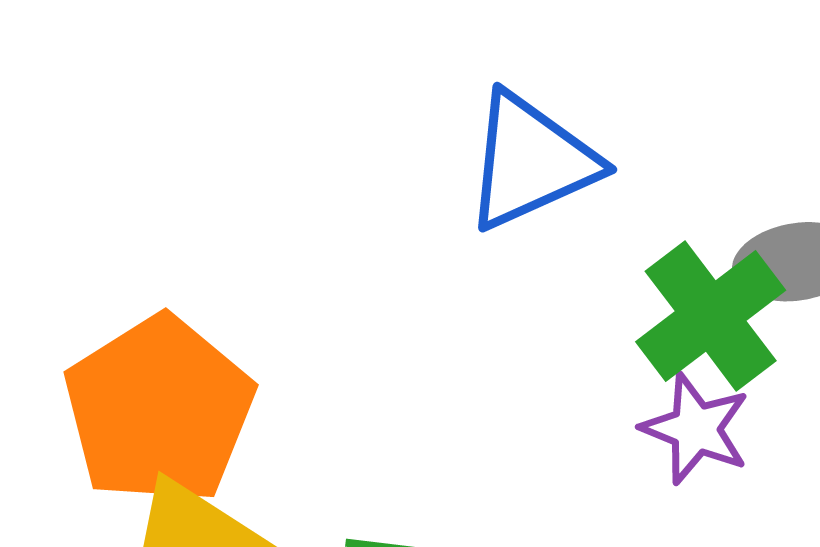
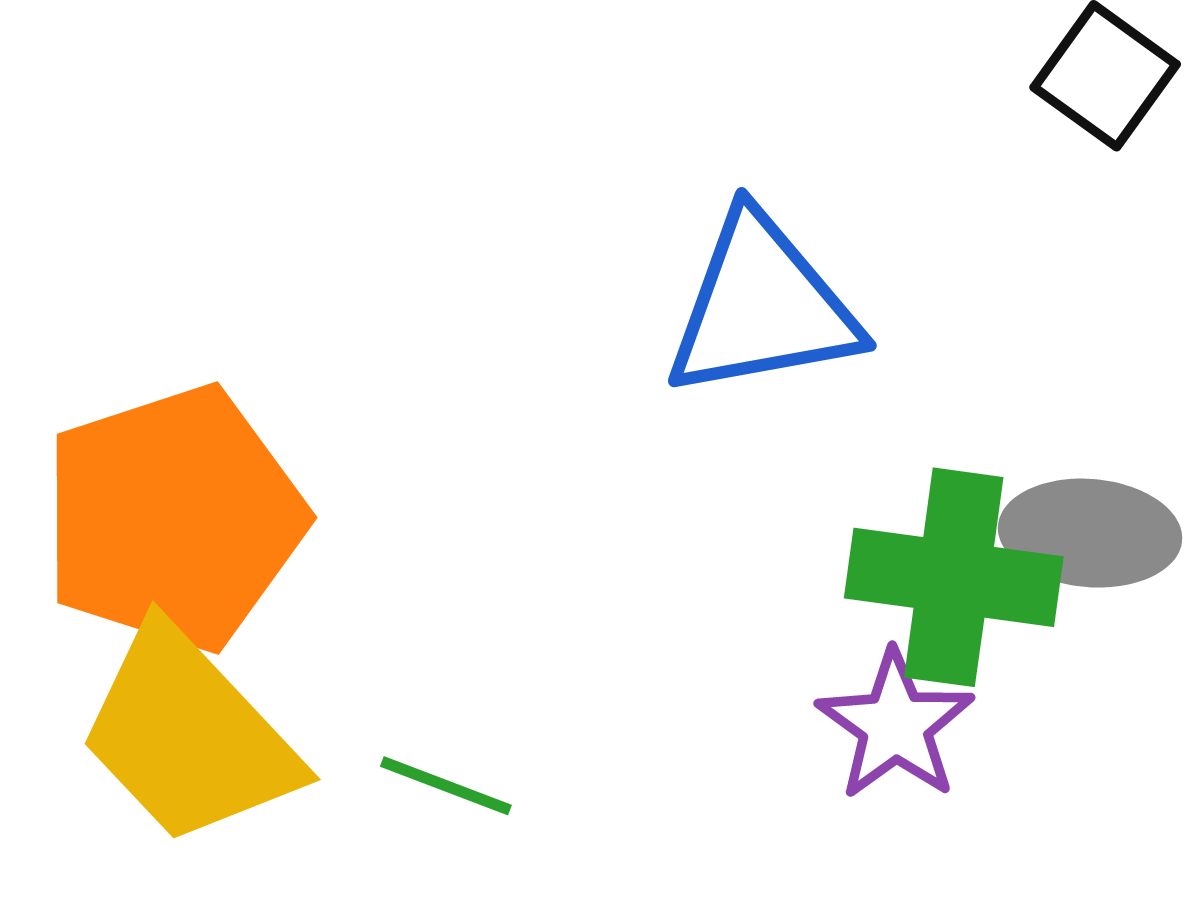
green cross: (711, 316) -> (954, 577), turned 31

